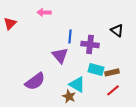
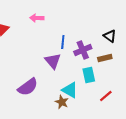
purple cross: (90, 44) -> (83, 50), turned -30
cyan rectangle: (96, 69) -> (89, 75), turned 63
brown rectangle: (112, 72) -> (105, 58), moved

